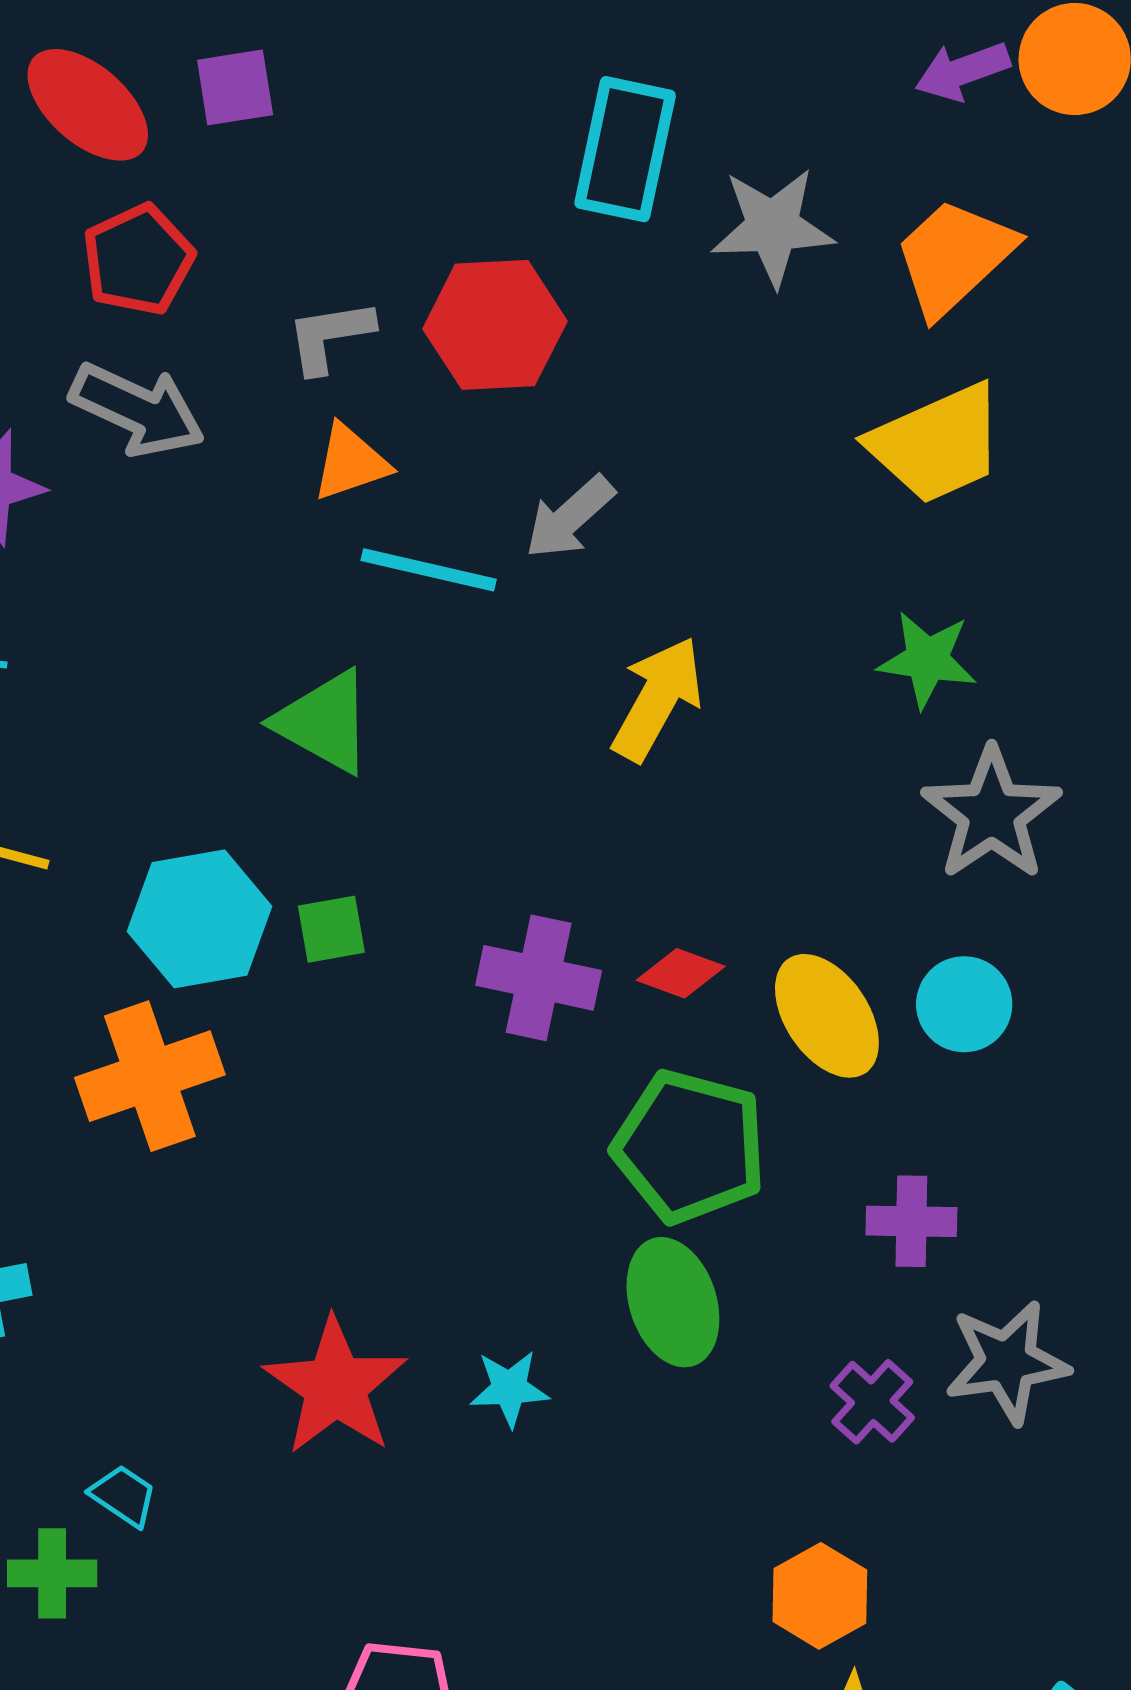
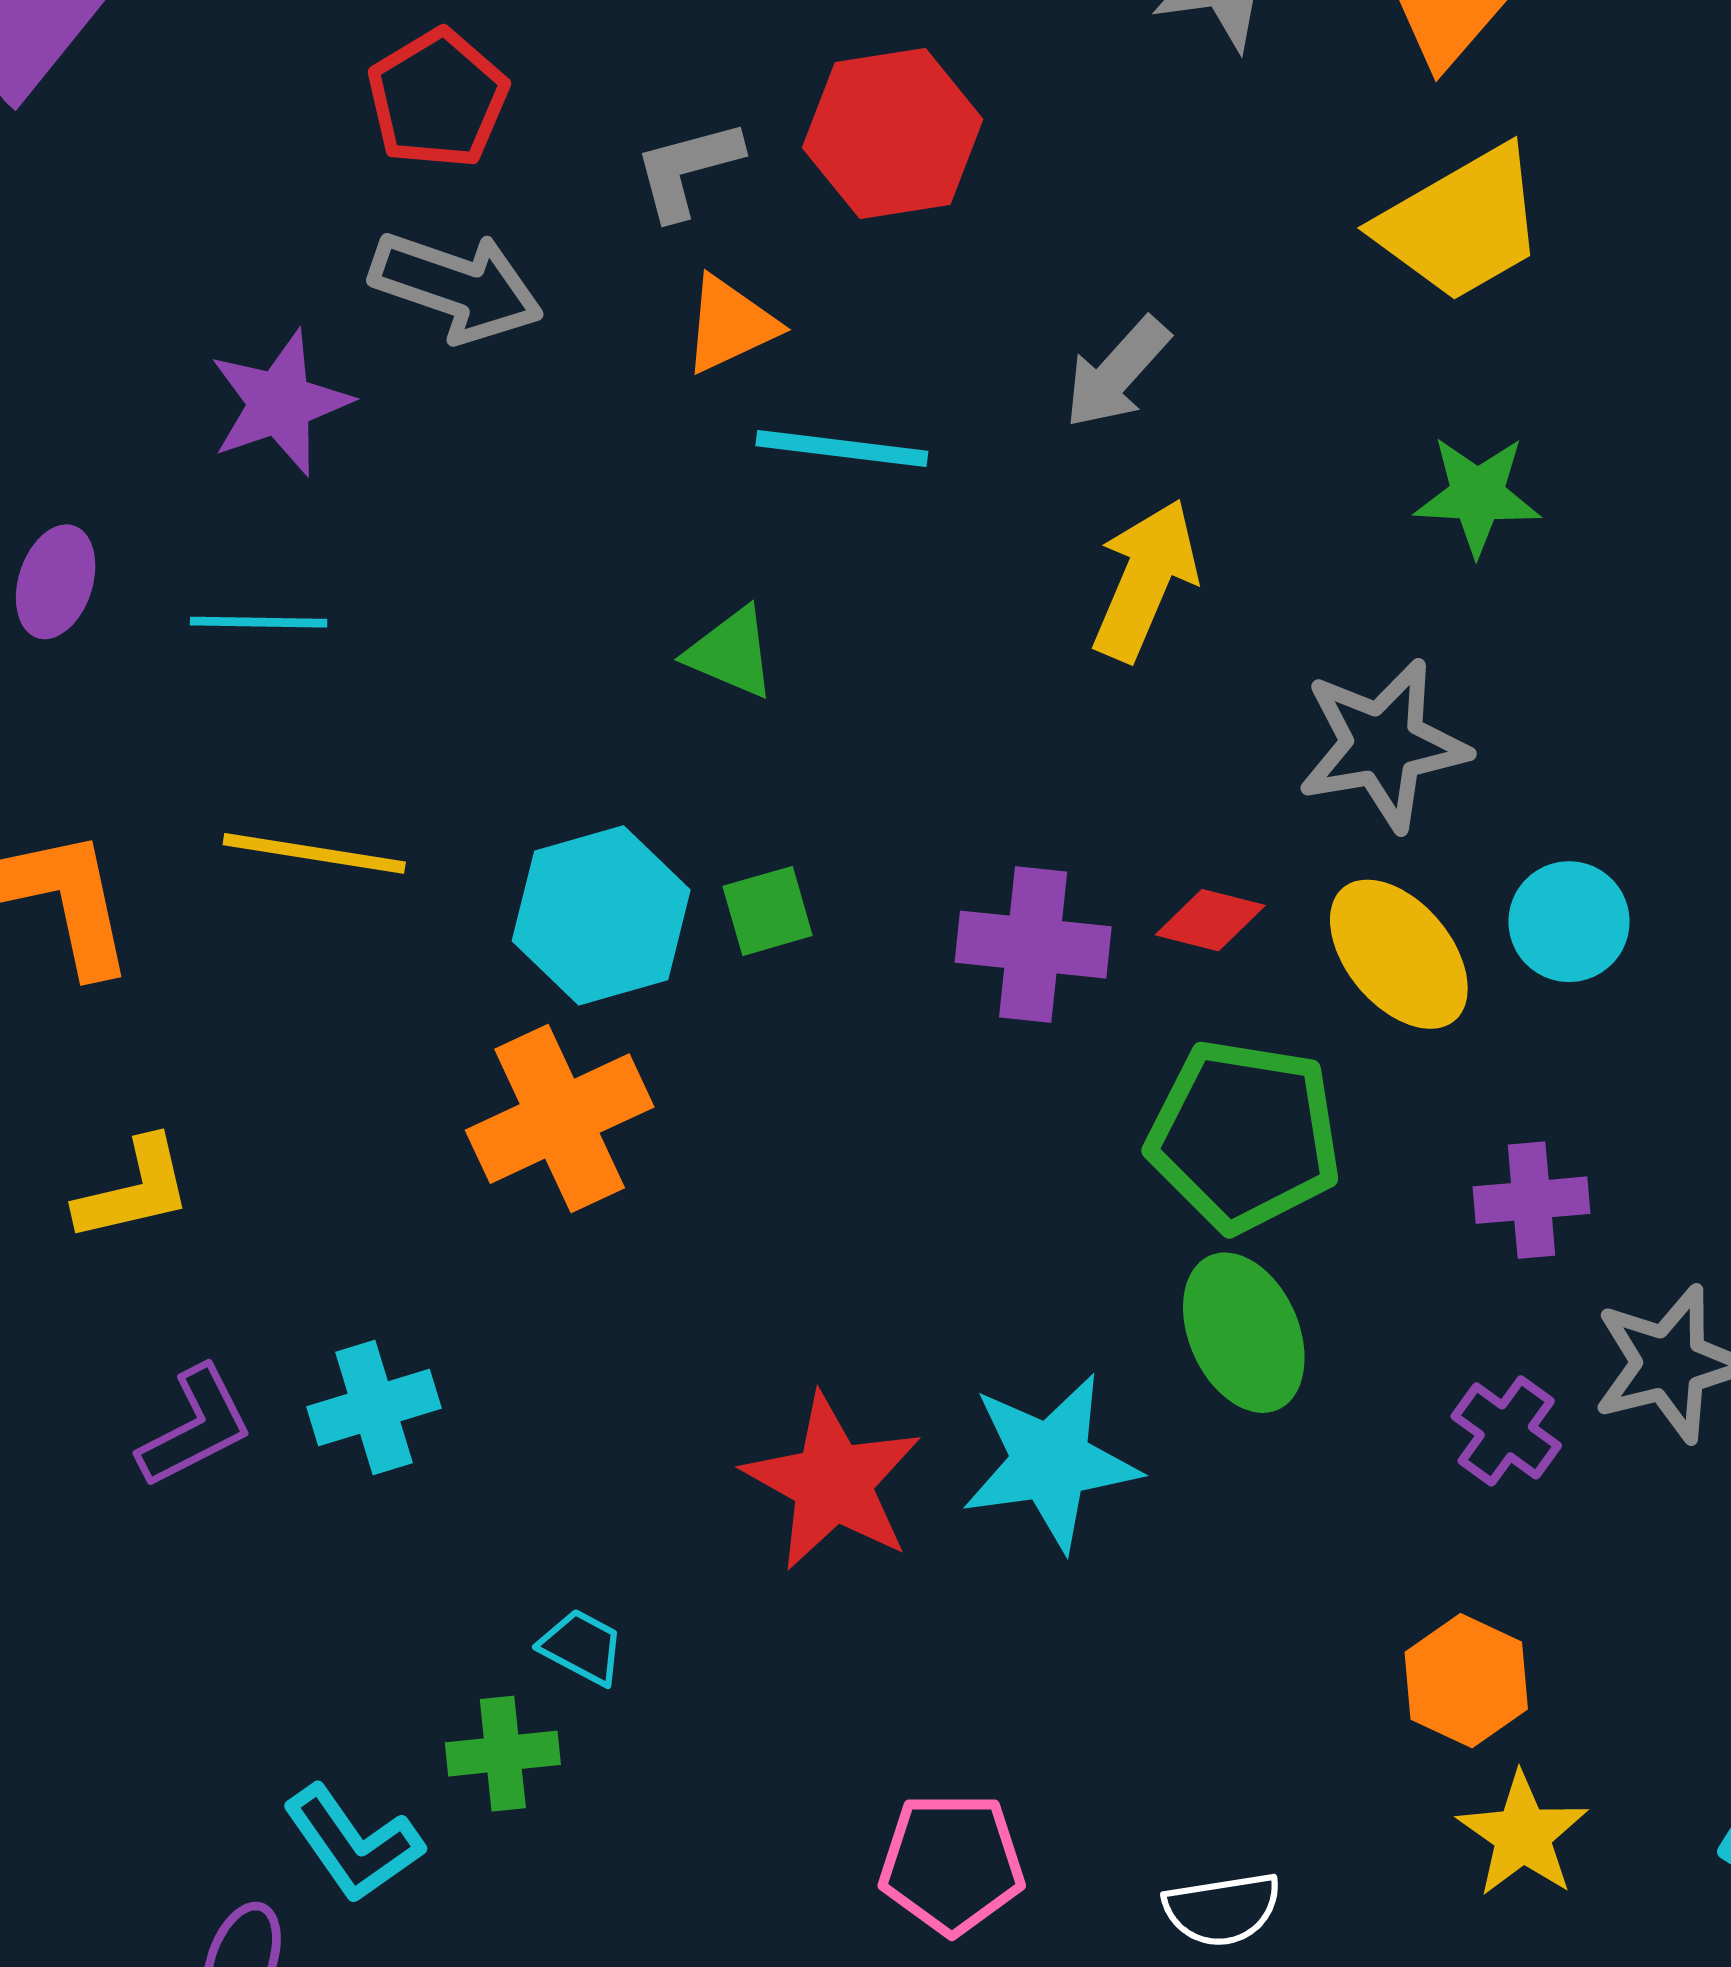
gray arrow: (570, 517) -> (1117, 373), moved
green triangle: (324, 722) -> (731, 653), size x0.7
gray star: (992, 814) -> (1383, 745), moved, turned 30
cyan star: (509, 1388) -> (1051, 1462), size x1.8

